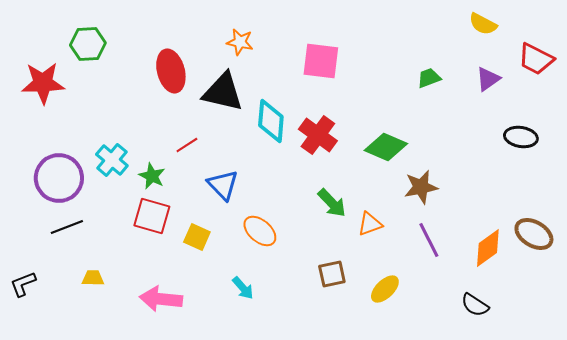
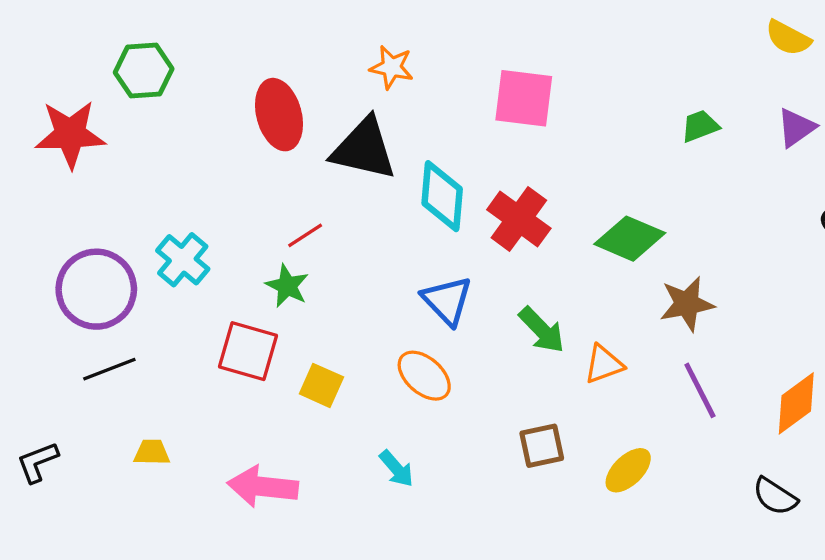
green star: (152, 176) -> (287, 286), moved
blue triangle: (223, 185) -> (447, 301), moved

